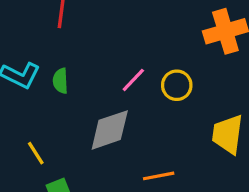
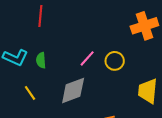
yellow line: (36, 153) -> (30, 93), moved

